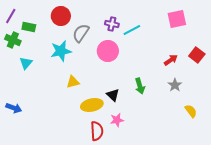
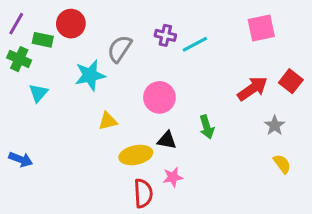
red circle: (61, 16) -> (71, 24), moved
pink circle: (108, 51) -> (159, 97), moved
red arrow: (171, 60) -> (252, 89), size x1.5
gray star: (175, 85) -> (275, 125), moved
black triangle: (113, 95) -> (167, 140), turned -32

